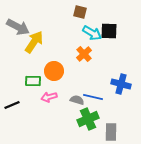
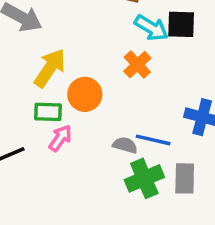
yellow arrow: (34, 42) -> (50, 68), moved
pink arrow: (49, 97) -> (60, 138), moved, turned 140
gray rectangle: (111, 132) -> (185, 178), moved

